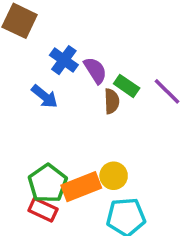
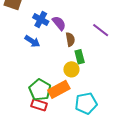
green rectangle: (127, 86) -> (80, 57), moved, turned 48
yellow circle: (114, 176) -> (71, 69), moved

